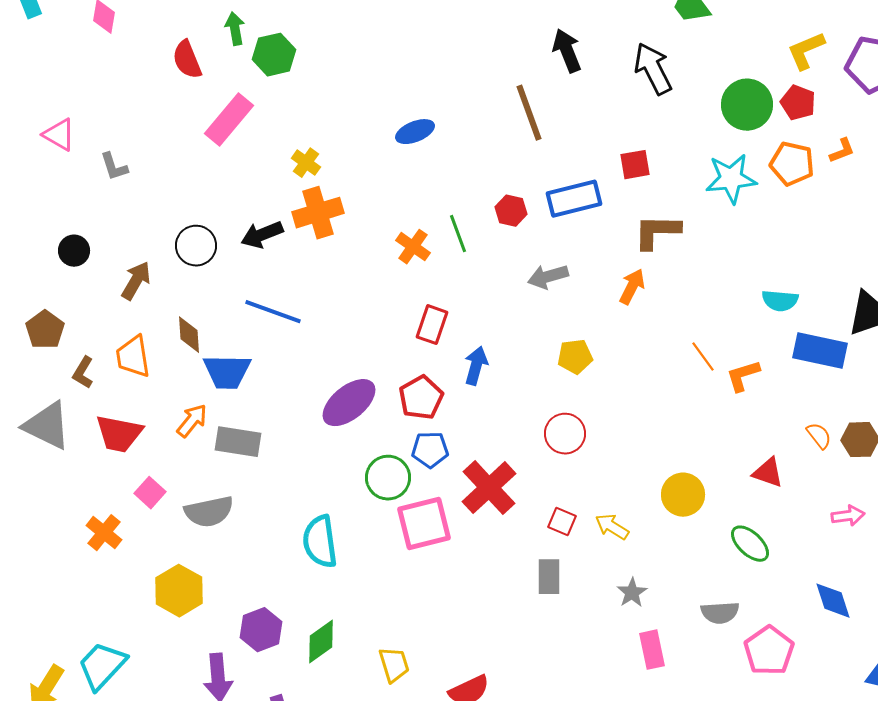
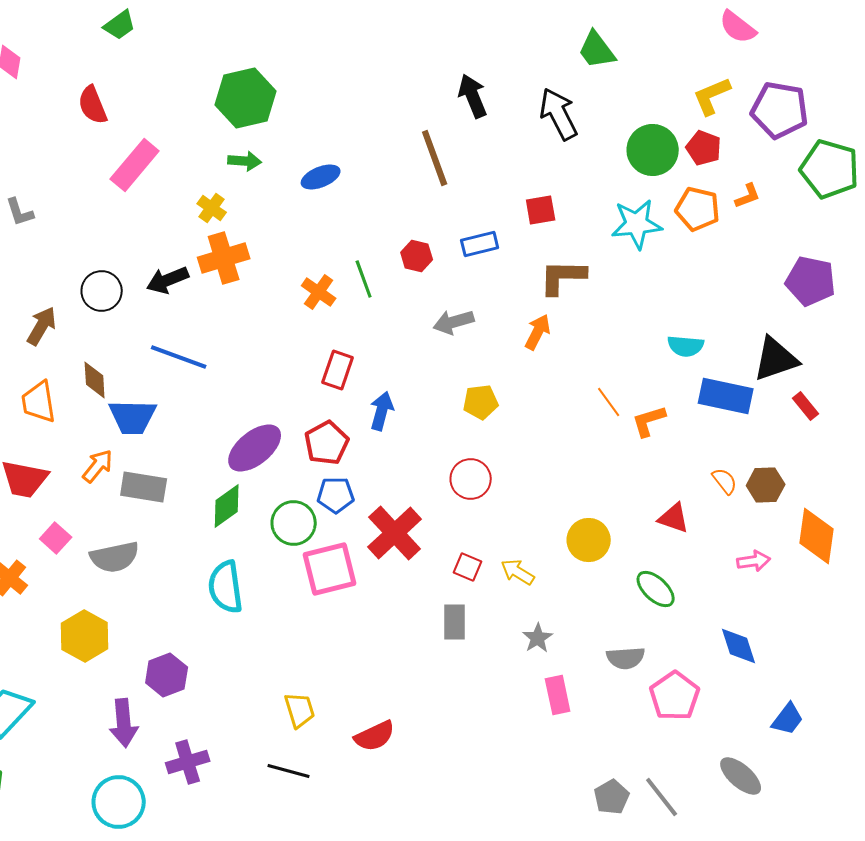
green arrow: (235, 29) -> (245, 161), moved, turned 104
green hexagon: (274, 55) -> (246, 98), moved, size x1.4
blue rectangle: (574, 199) -> (480, 244), size x0.7
green diamond: (321, 642) -> (227, 506), moved

